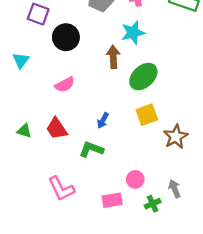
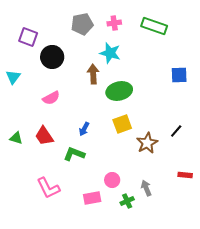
cyan star: (133, 33) -> (110, 53), turned 30
green ellipse: (143, 77) -> (119, 91), turned 30

